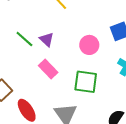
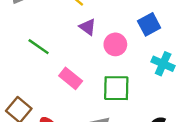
purple triangle: (47, 39) -> (88, 27), moved

